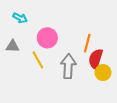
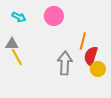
pink circle: (47, 38) -> (54, 16), moved
yellow line: (38, 60) -> (17, 57), moved

